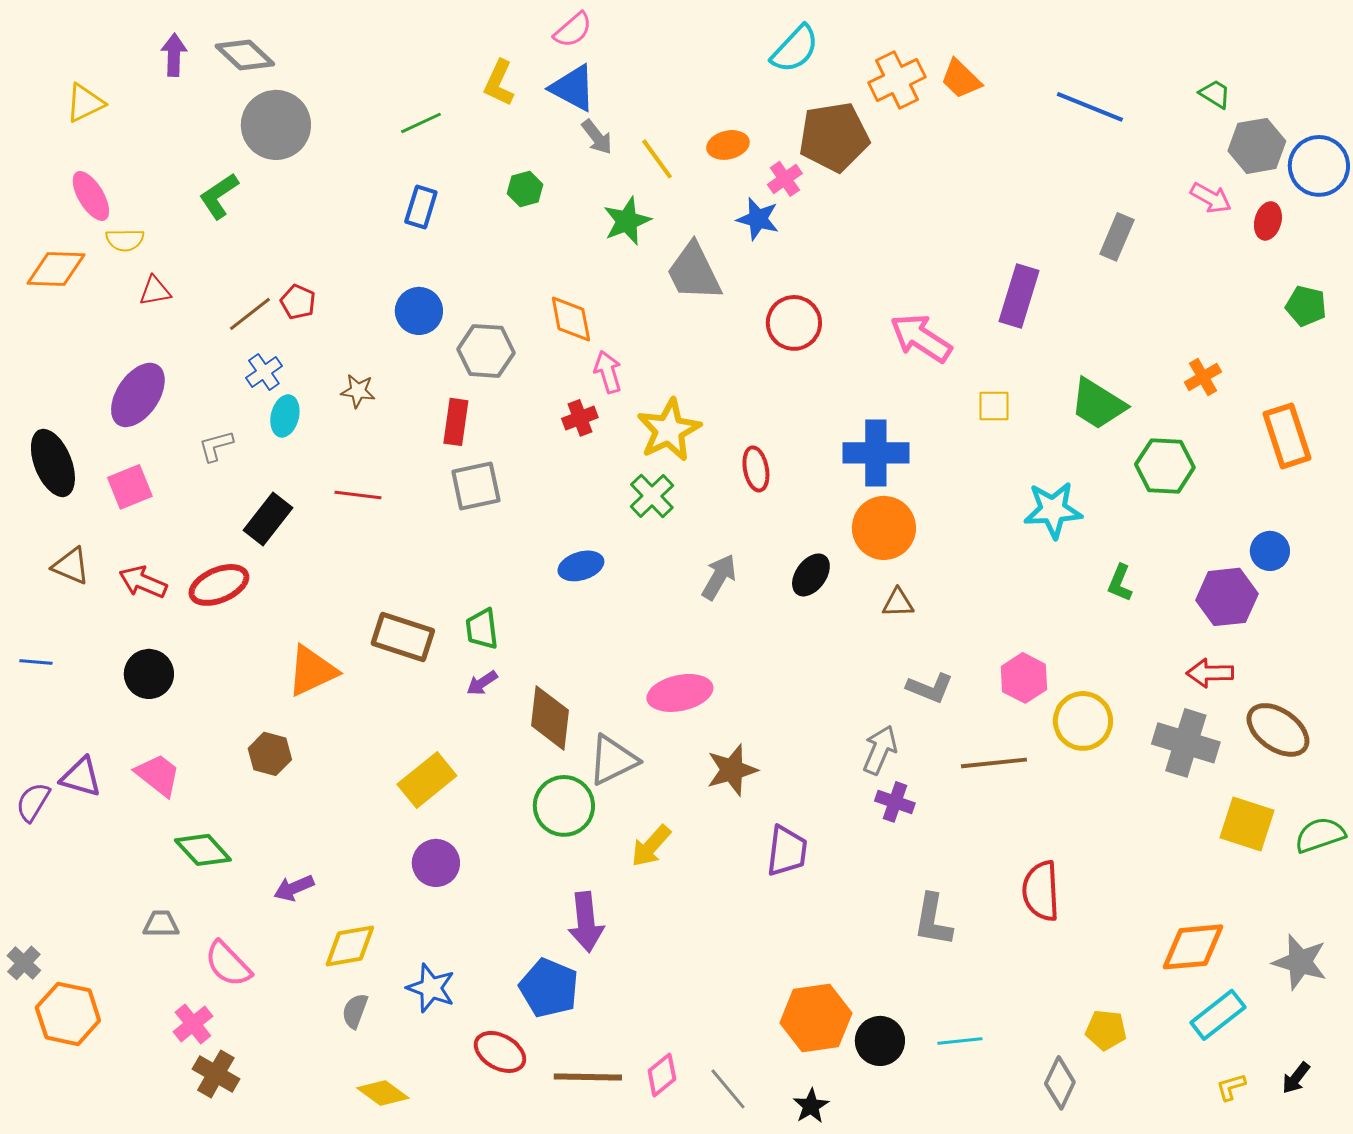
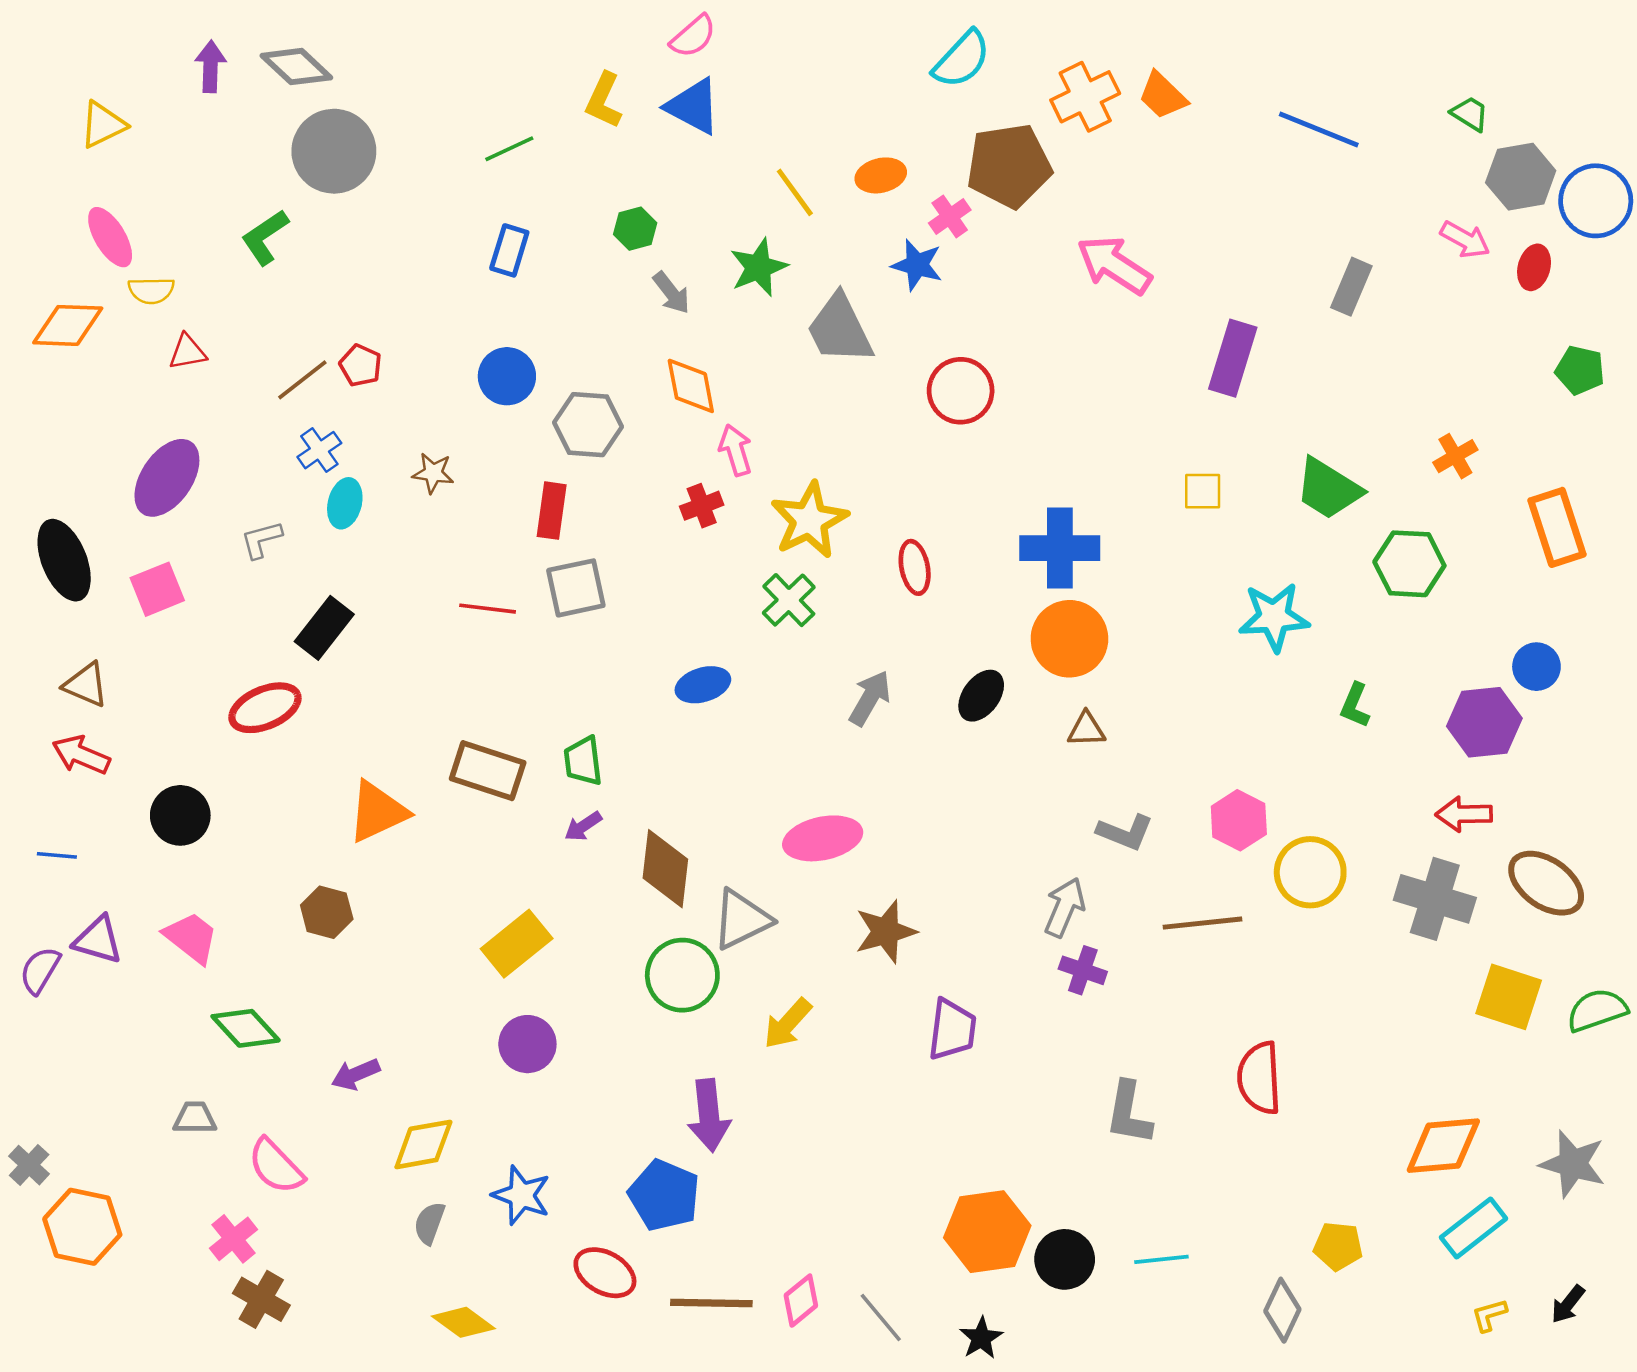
gray arrow: (597, 137) -> (671, 293), moved
pink arrow: (921, 338) -> (1114, 265), moved
red line: (358, 495) -> (488, 609), moved
red arrow: (143, 582) -> (81, 755), moved
blue line: (36, 662) -> (57, 855), moved

